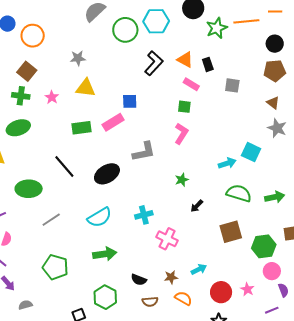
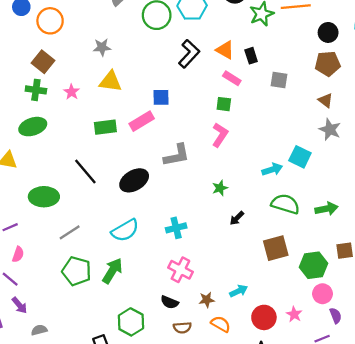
pink cross: (167, 239) -> (180, 270), moved
green arrow: (105, 254) -> (112, 271), moved, turned -50
green pentagon: (55, 267) -> (77, 271), moved

